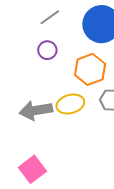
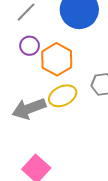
orange hexagon: (90, 69) -> (57, 59), moved

